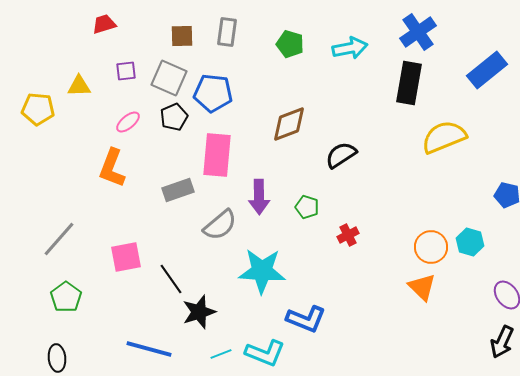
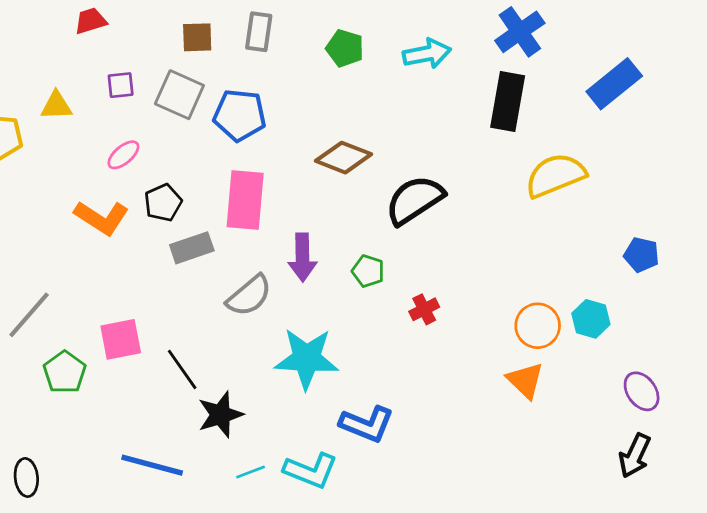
black pentagon: (174, 117) -> (163, 203), moved
brown diamond: (289, 124) -> (344, 158), turned 42
black semicircle: (341, 155) -> (415, 200), size x1.4
orange L-shape: (112, 168) -> (102, 218), turned -78
green pentagon: (66, 297) -> (65, 372), moved

